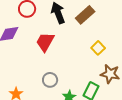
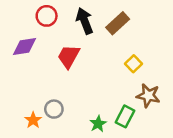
gray circle: (50, 80) -> (54, 109), moved

